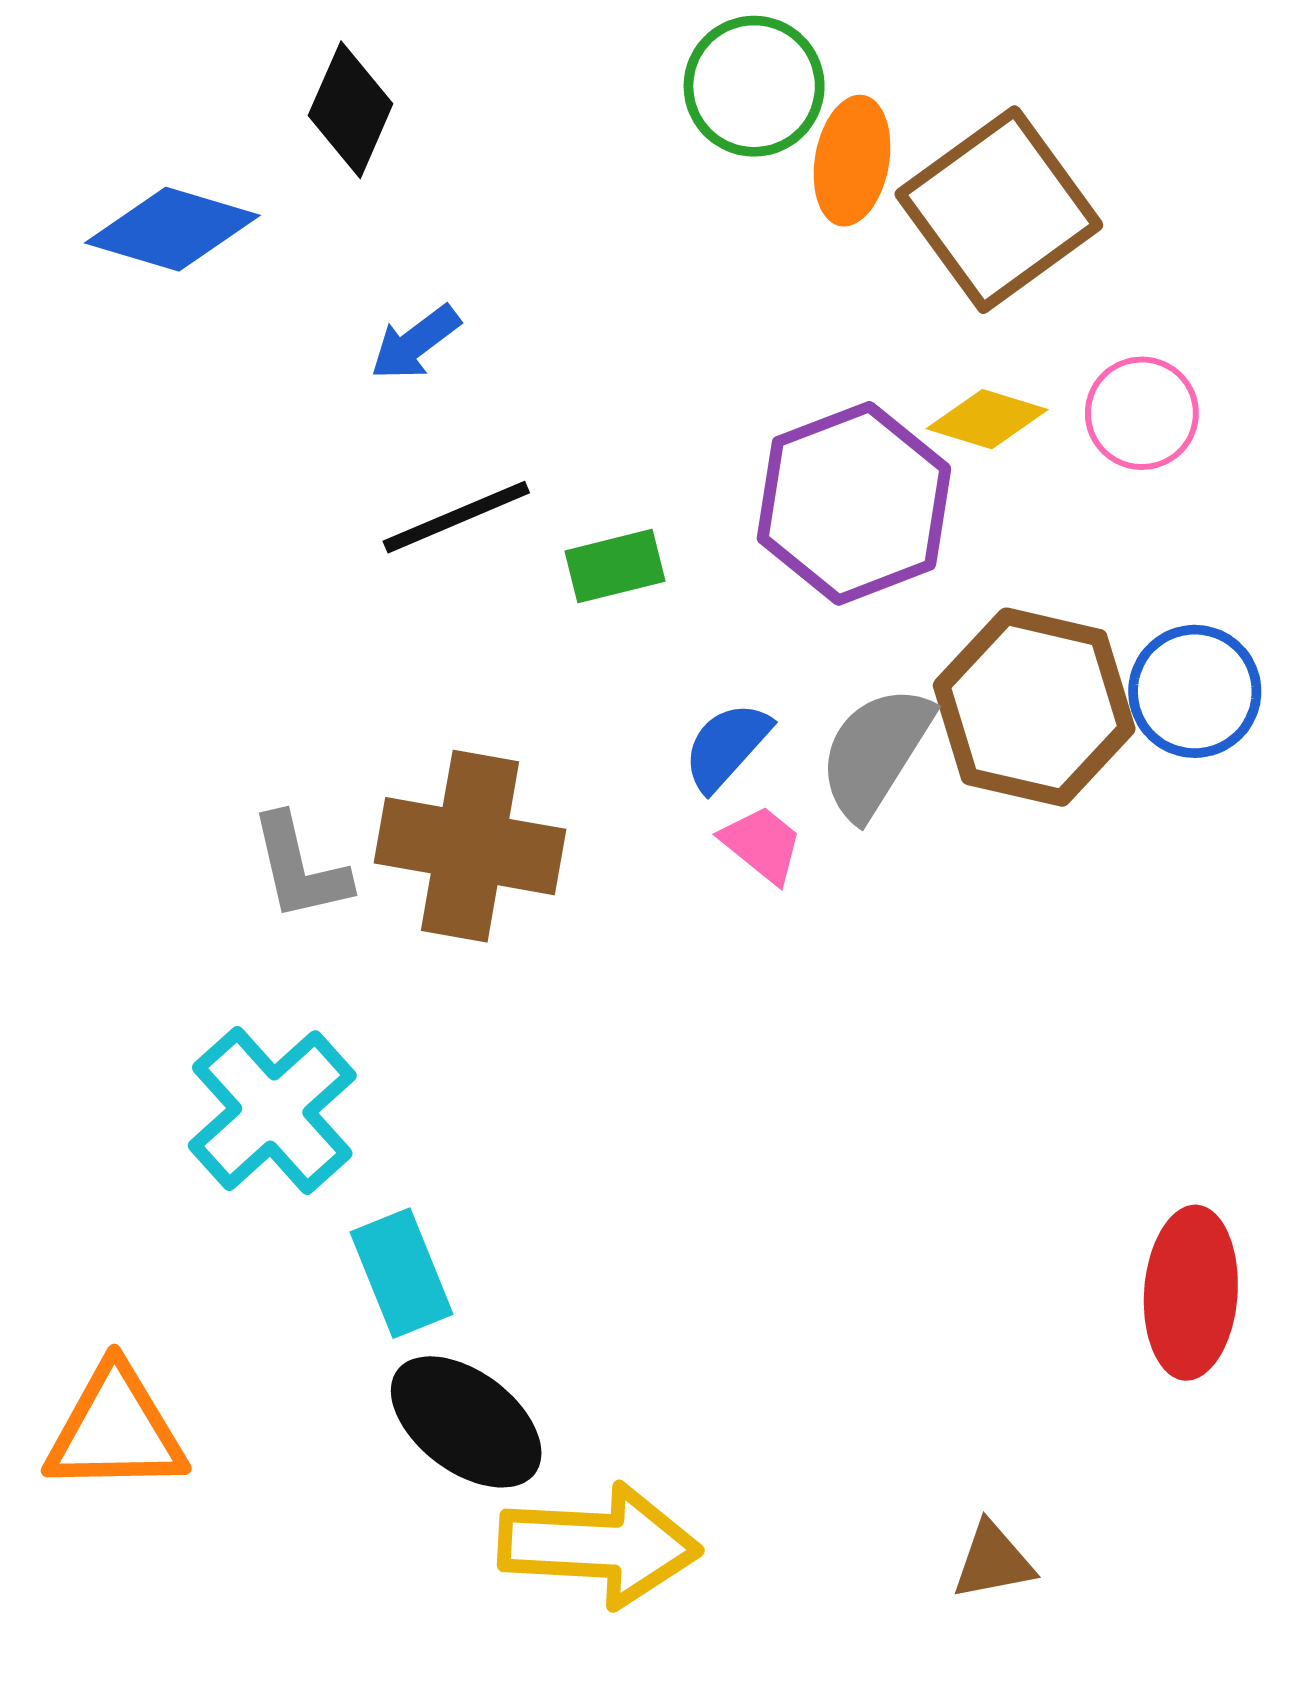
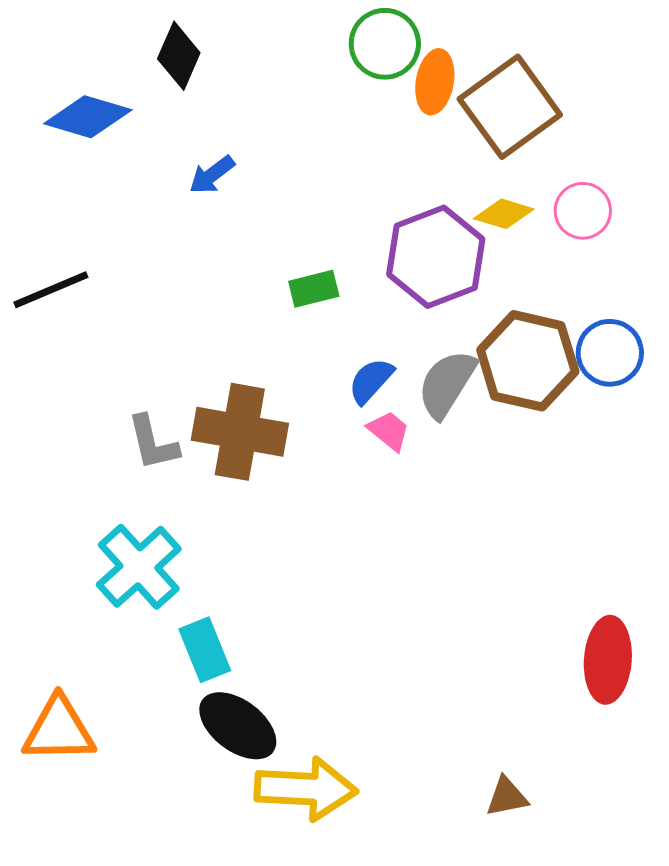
black line: (456, 517) -> (51, 290), moved

